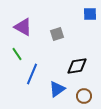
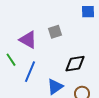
purple triangle: (23, 27) -> (28, 40), moved
green line: (17, 54) -> (11, 60), moved

